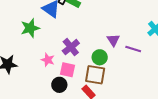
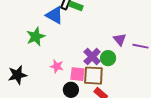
purple cross: (71, 47) -> (92, 57), moved
brown square: (95, 75) -> (93, 76), moved

